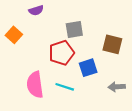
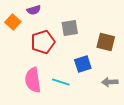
orange square: (14, 35) -> (13, 22), moved
red pentagon: (62, 53) -> (43, 42), moved

